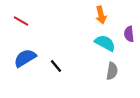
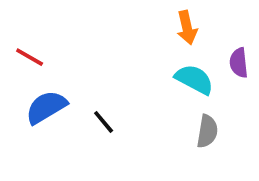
red line: (21, 21) -> (30, 57), moved

